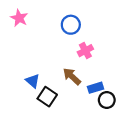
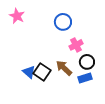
black square: (47, 97) -> (42, 72), moved
black circle: (107, 100) -> (87, 62), moved

